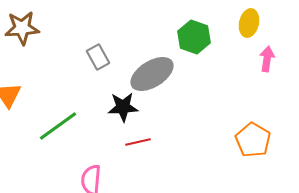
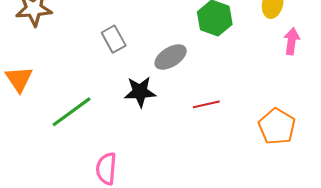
gray ellipse: (152, 74) -> (171, 57), size x0.7
red line: (138, 142) -> (206, 104), moved

